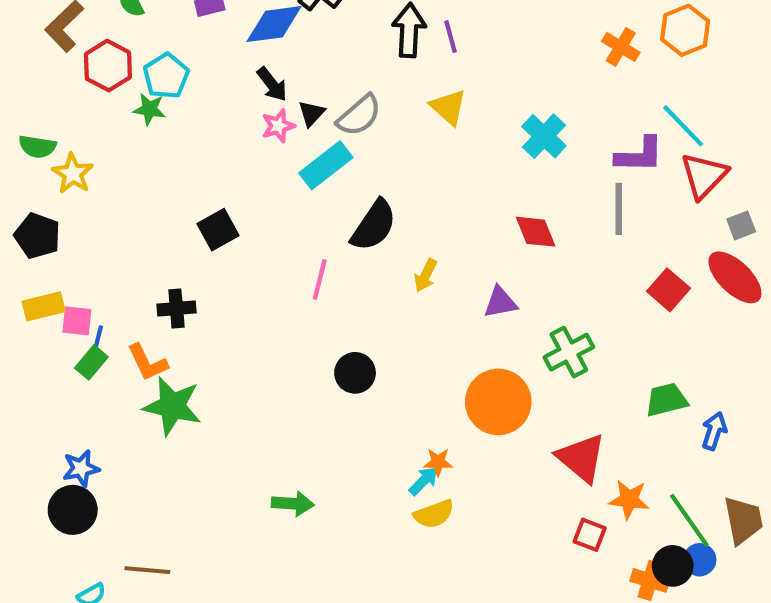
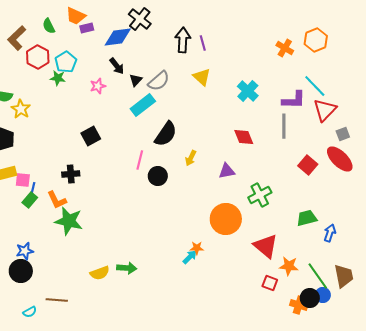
pink star: (278, 126) -> (98, 86), moved
black circle: (355, 373) -> (158, 176), moved
yellow semicircle: (434, 514) -> (100, 273), moved

